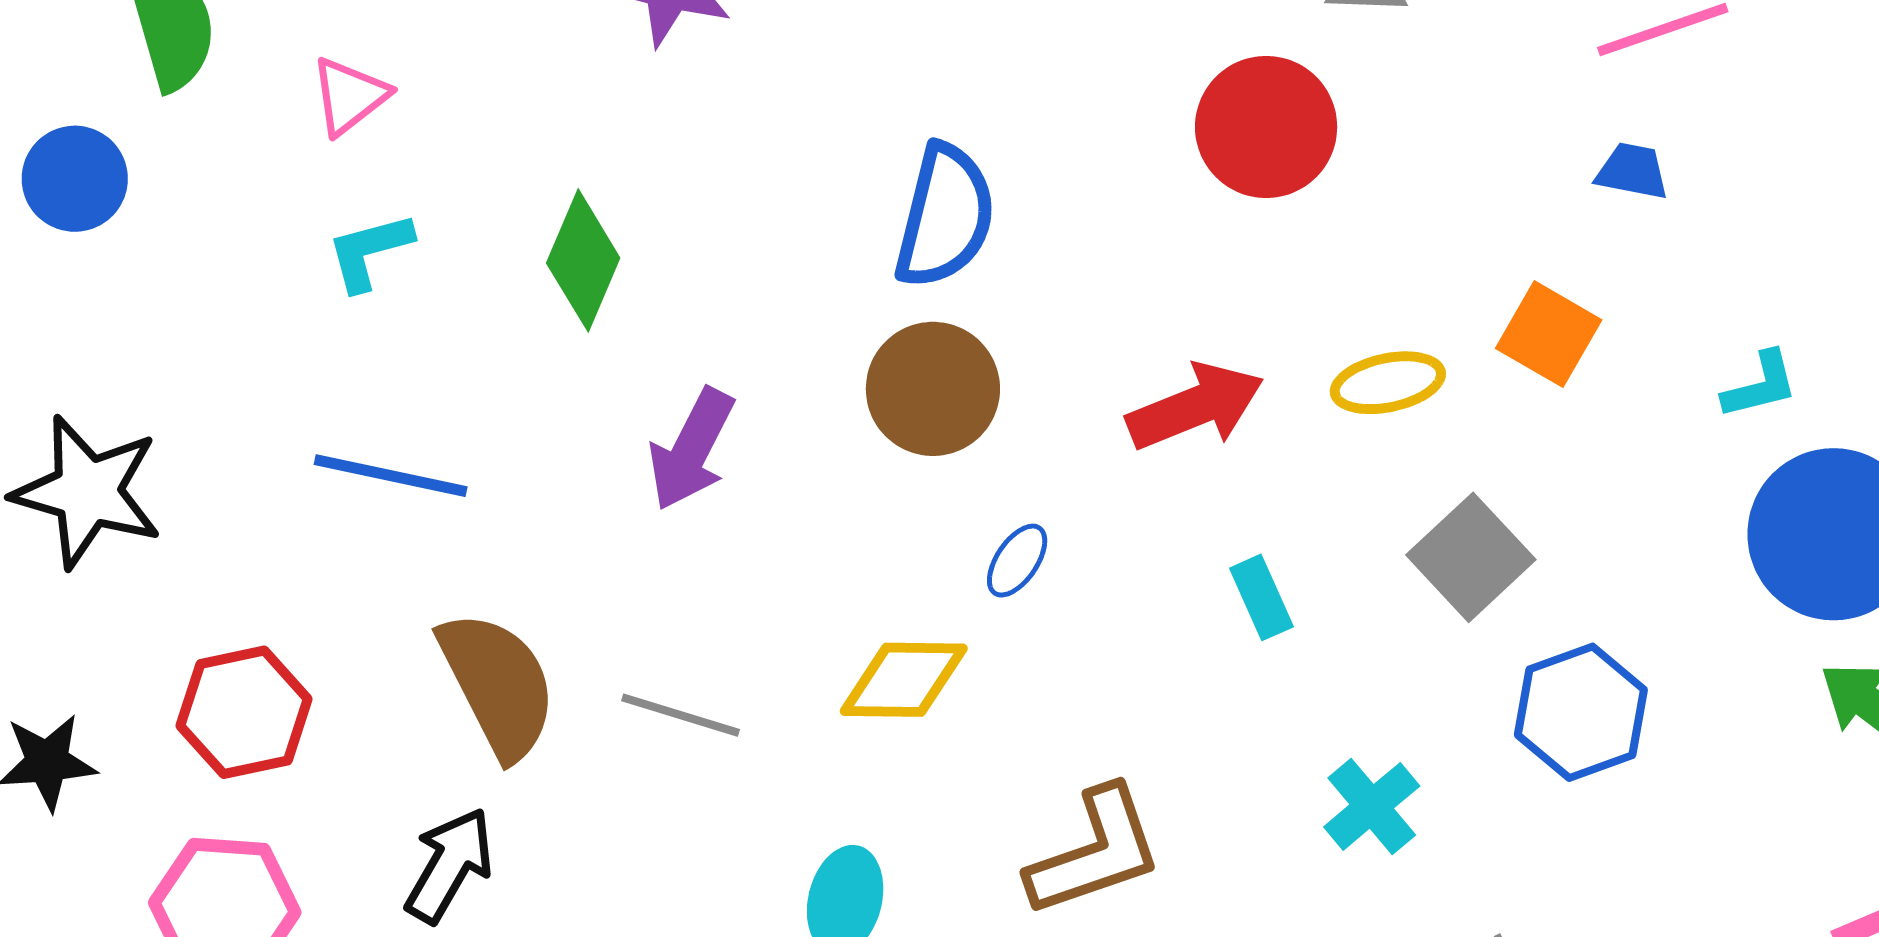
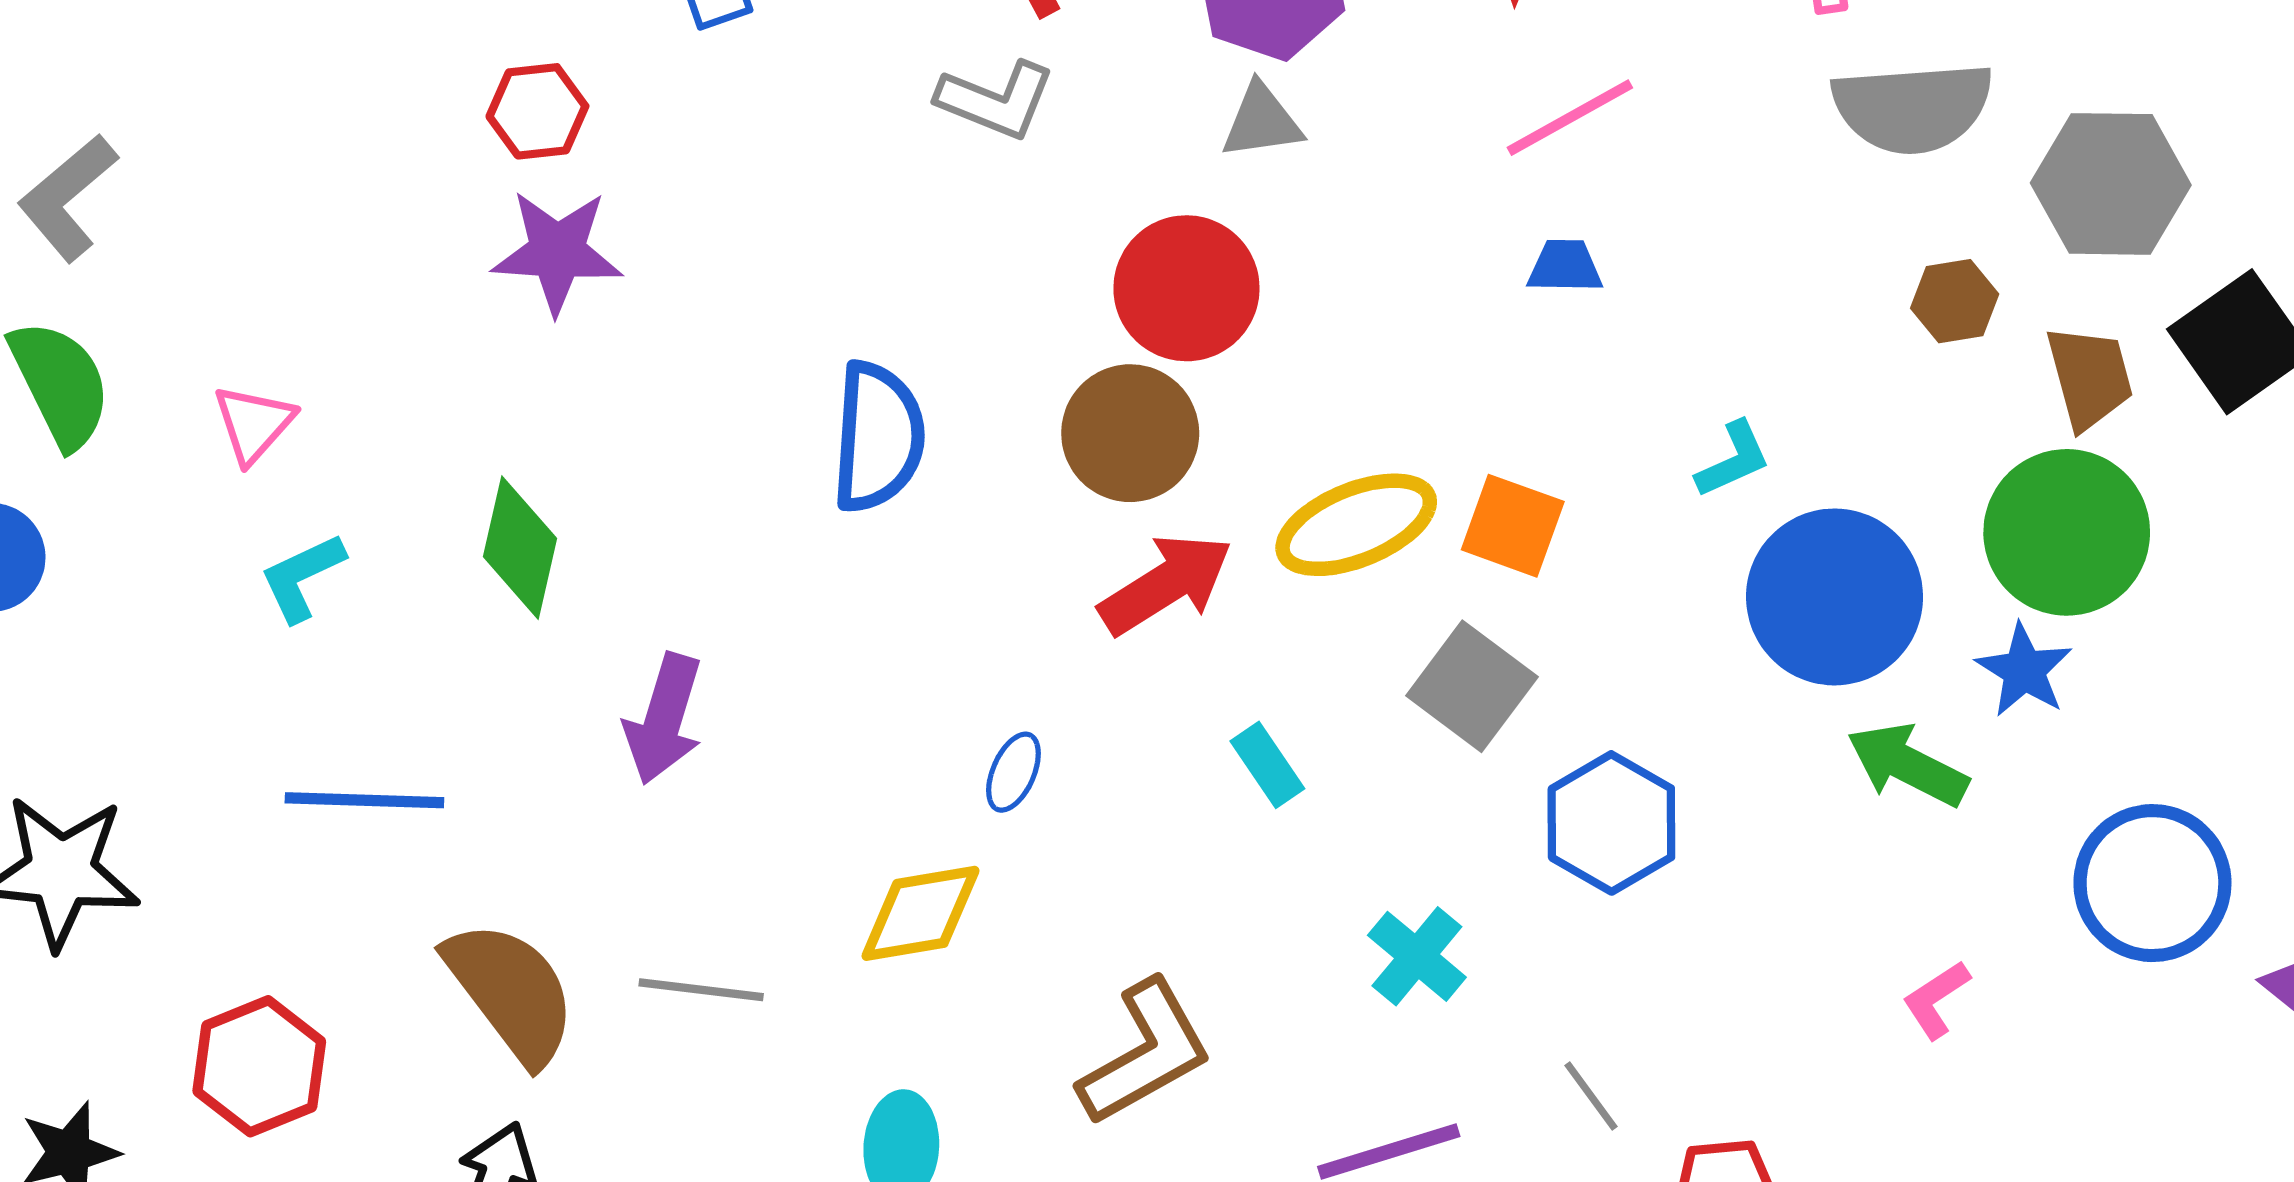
orange square: (1549, 334) -> (1513, 526), moved
yellow ellipse: (1388, 383) -> (1356, 525), size x1.4
brown circle: (933, 389) -> (1130, 433), moved

